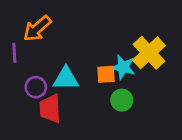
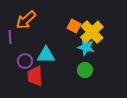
yellow cross: (149, 53) -> (92, 32), moved
orange square: (106, 74) -> (74, 26), moved, turned 32

